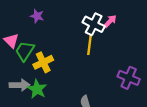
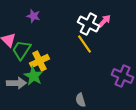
yellow line: (90, 45) -> (84, 44), turned -42
green star: (37, 89) -> (33, 76), moved

